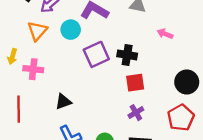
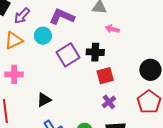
orange triangle: (37, 31) -> (14, 40), turned 30
pink arrow: (165, 34) -> (112, 29), moved

